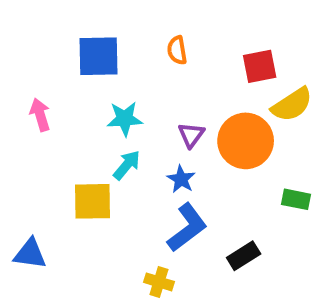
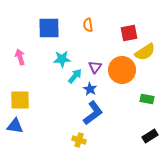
cyan arrow: (127, 165) -> (75, 76), moved
yellow square: (92, 201) -> (20, 100), moved
black rectangle: (244, 256) -> (150, 136), moved

